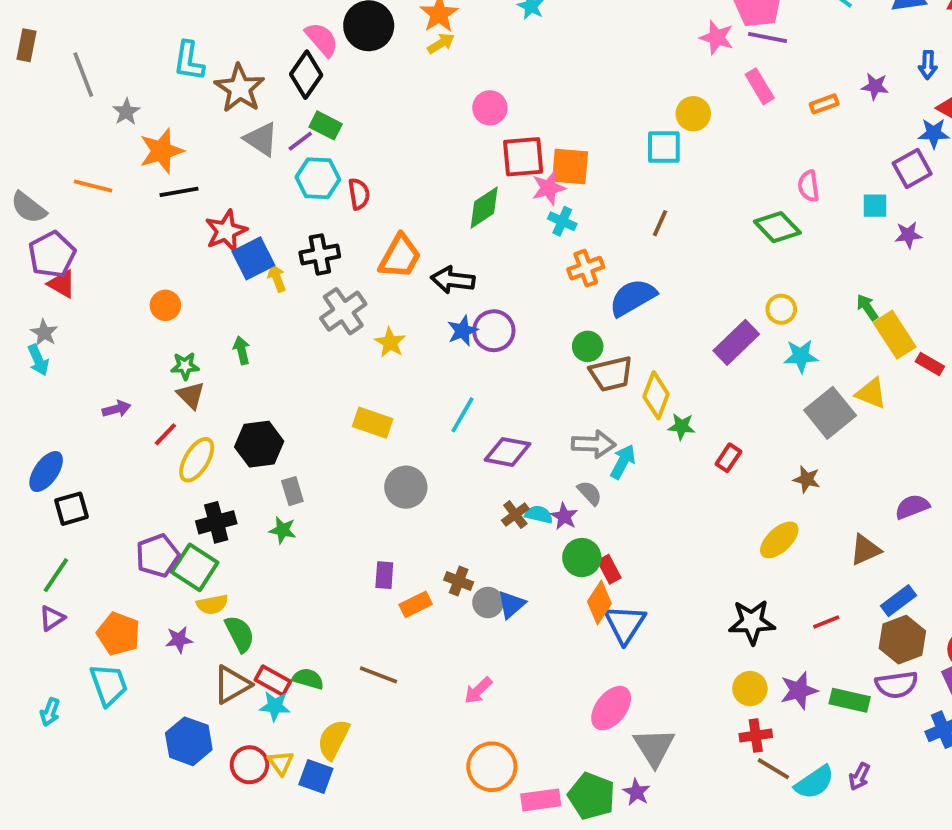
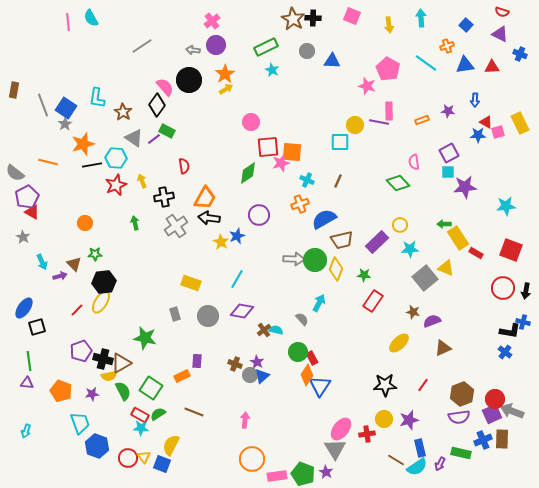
purple line: (768, 37) -> (379, 122), moved
pink rectangle: (760, 86) -> (389, 111), turned 30
brown star: (240, 88) -> (123, 112), size x0.7
purple square: (912, 168) -> (449, 153), moved
cyan hexagon: (318, 178) -> (116, 158), moved
cyan cross: (562, 221) -> (307, 180), moved
purple star: (908, 235) -> (465, 187), size x1.6
blue square: (253, 258) -> (66, 108), moved, turned -30
yellow arrow: (277, 278) -> (142, 181), moved
black arrow: (453, 280) -> (209, 218), moved
green arrow: (867, 307) -> (444, 224), turned -56
purple circle: (494, 331) -> (259, 215), moved
yellow star: (390, 342) -> (221, 242), moved
green circle: (588, 346) -> (315, 260), moved, size x1.5
green arrow: (242, 350) -> (135, 223), moved
cyan arrow: (38, 360) -> (42, 262), moved
brown trapezoid: (611, 374) -> (342, 240), moved
brown triangle: (191, 395) -> (74, 264), moved
green star: (682, 427) -> (364, 275), moved
red line: (165, 434) -> (77, 310), moved
black hexagon: (259, 444) -> (104, 282), moved
gray arrow: (594, 444) -> (294, 259), moved
purple diamond: (507, 452) -> (242, 311), moved
red rectangle: (728, 458) -> (373, 301), size x1.5
gray rectangle: (292, 491) -> (175, 314), moved
purple semicircle: (912, 507) -> (432, 321), moved
purple star: (564, 516) -> (257, 362), moved
black cross: (216, 522) -> (103, 359), moved, turned 30
green star: (283, 530) -> (145, 338), size x1.6
green square: (195, 567) -> (151, 388), moved
green line: (56, 575) -> (29, 361), turned -42
blue rectangle: (899, 601) -> (420, 448), moved, turned -66
orange rectangle: (416, 604) -> (182, 376), moved
purple triangle: (52, 618) -> (27, 383), turned 40
red line: (826, 622) -> (423, 385), turned -32
green semicircle: (308, 679) -> (158, 414), turned -49
cyan trapezoid: (109, 685) -> (80, 423), moved
brown triangle: (232, 685) -> (121, 363), moved
pink arrow: (478, 690) -> (245, 420), turned 140
green rectangle: (850, 700) -> (461, 453), moved
pink ellipse: (611, 708) -> (341, 429), moved
red cross: (756, 735) -> (367, 434), moved

